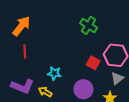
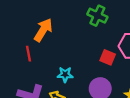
orange arrow: (21, 26) -> (43, 30), moved

